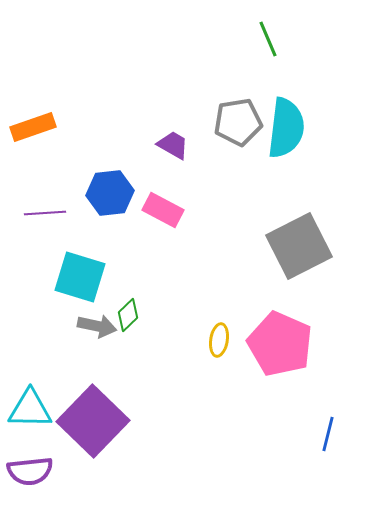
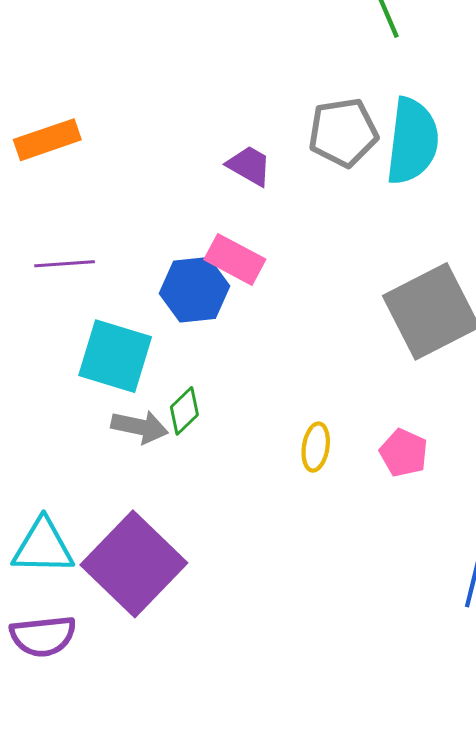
blue hexagon: (110, 193) -> (194, 290), moved
pink pentagon: (280, 344) -> (404, 453), size x0.5

